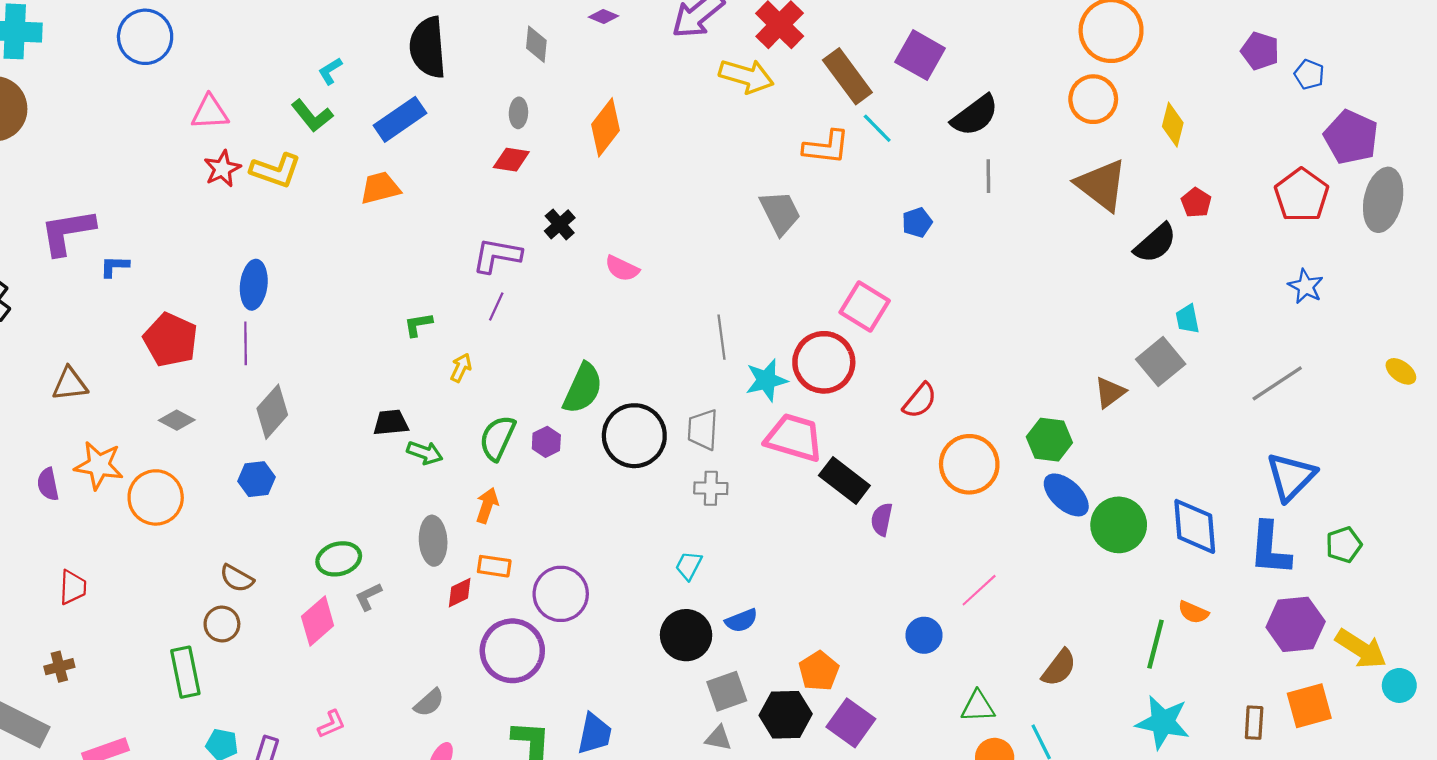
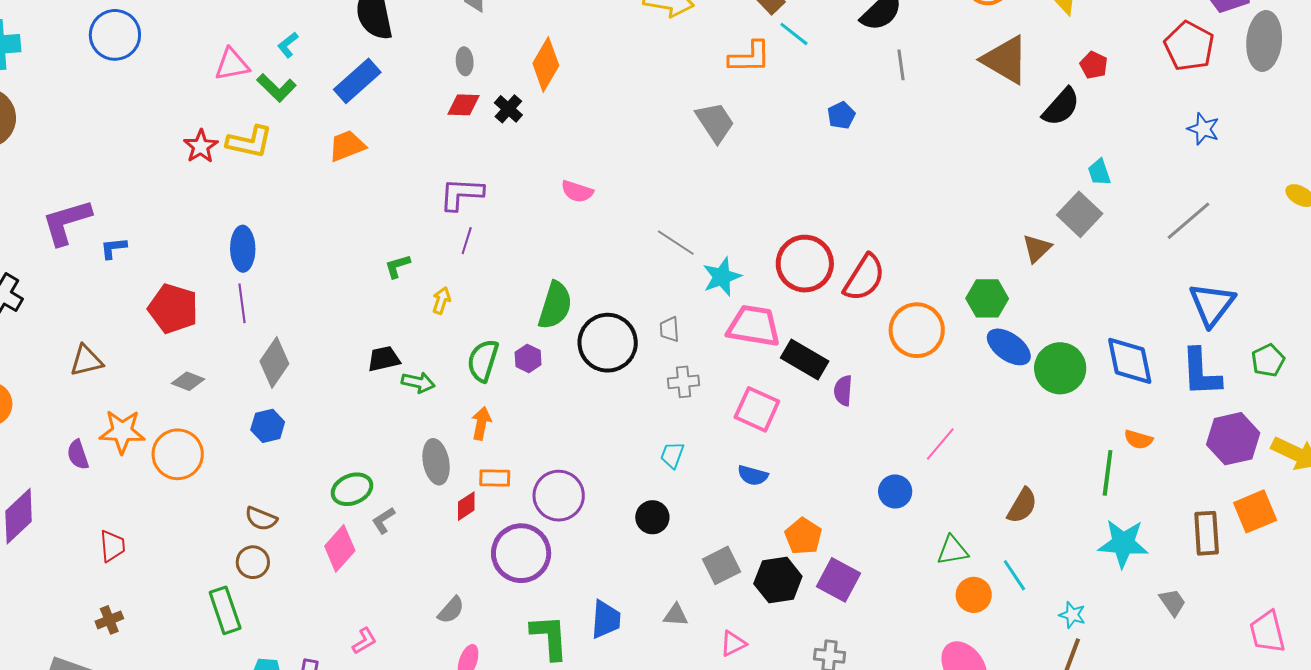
pink triangle: (210, 112) -> (232, 64), moved
black cross: (560, 224) -> (508, 109), moved
pink square: (865, 307) -> (757, 409), moved
gray line: (721, 337) -> (676, 243), turned -42
red circle: (824, 362) -> (805, 264), moved
red semicircle: (920, 401) -> (864, 278), size x1.4
gray trapezoid: (703, 430) -> (669, 329), size x0.7
blue semicircle: (741, 621) -> (753, 475), moved, turned 44
black circle: (686, 635) -> (652, 517), moved, size x0.7
brown rectangle: (1254, 723) -> (1207, 533), size x1.4
gray triangle: (718, 738) -> (676, 615), moved

